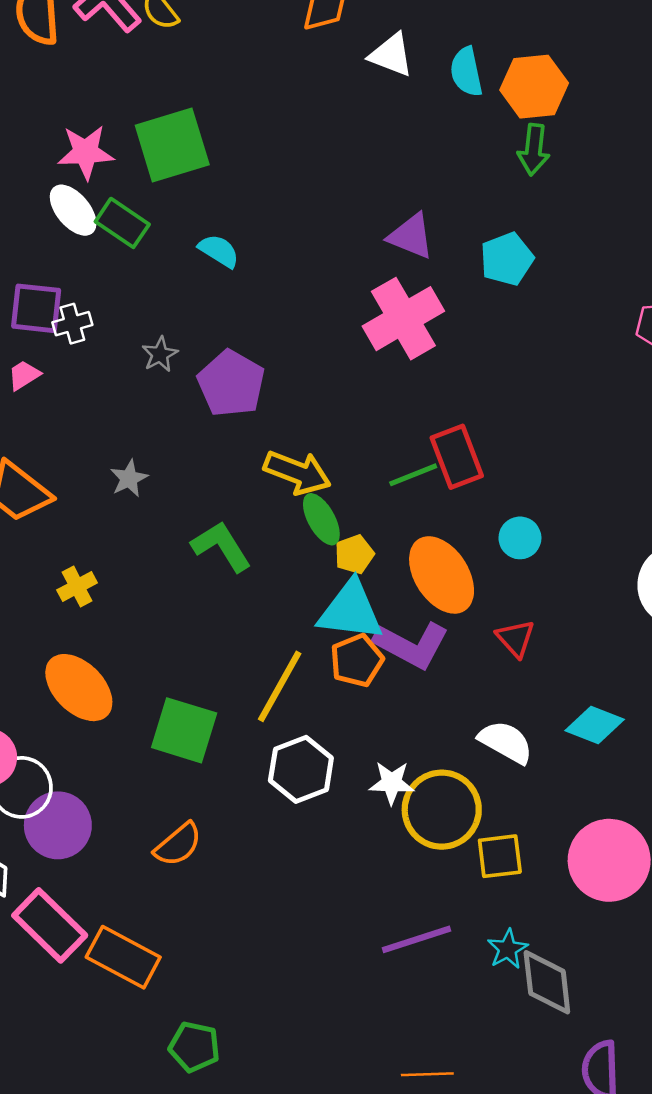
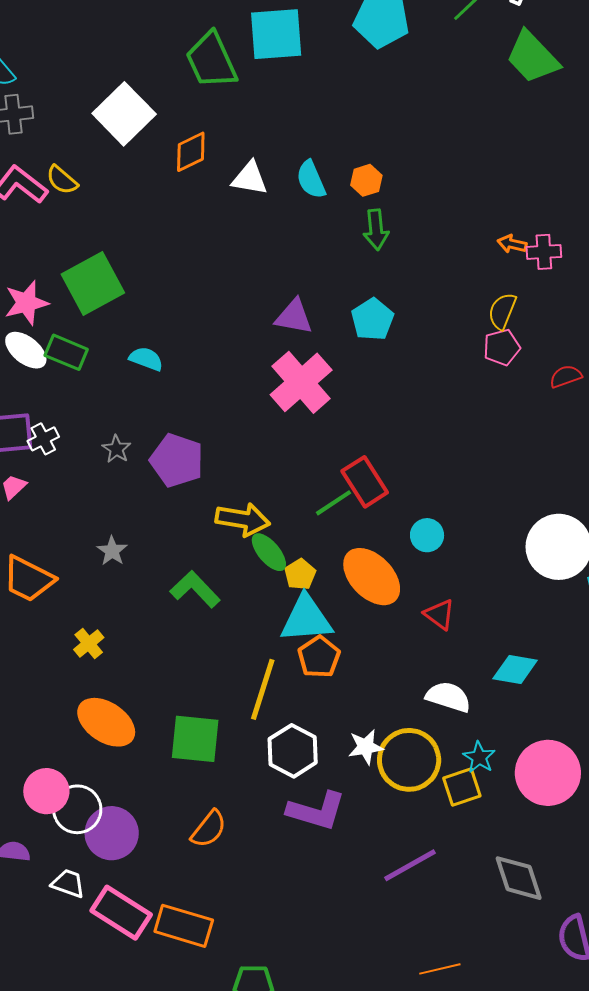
orange hexagon: (534, 87) -> (366, 180), size x0.6
purple L-shape: (411, 645) -> (316, 811), moved
cyan star: (508, 949) -> (479, 757), moved

